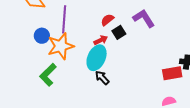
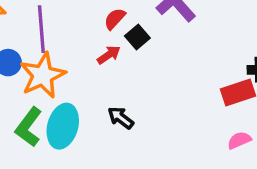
cyan ellipse: (97, 58) -> (63, 126), moved

